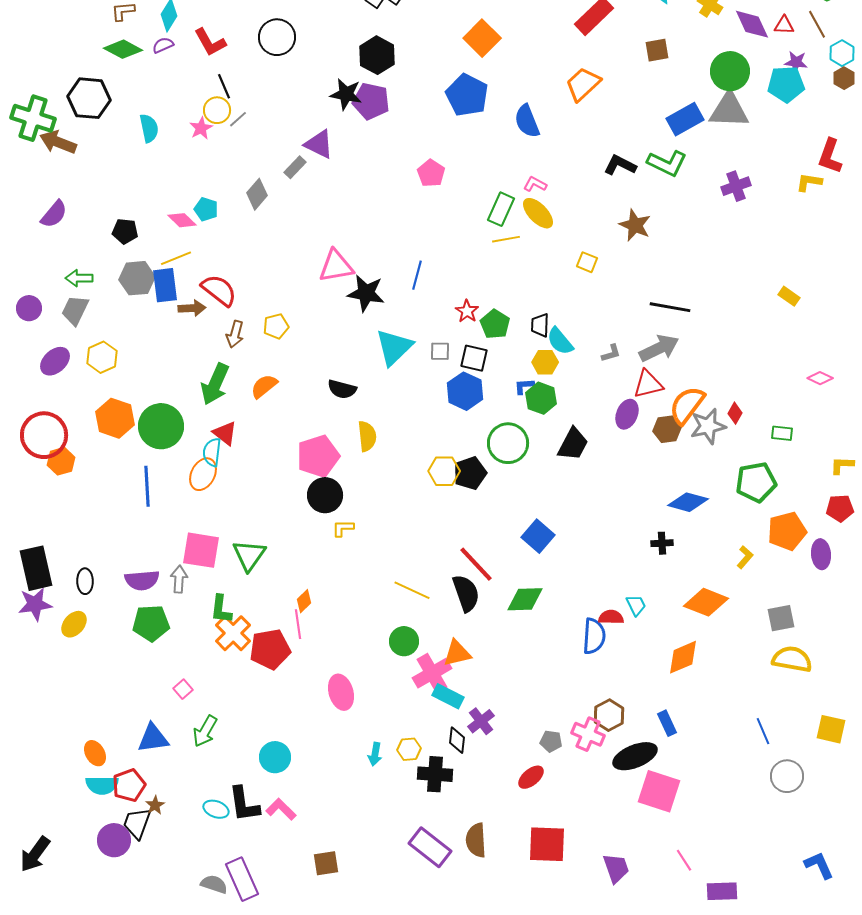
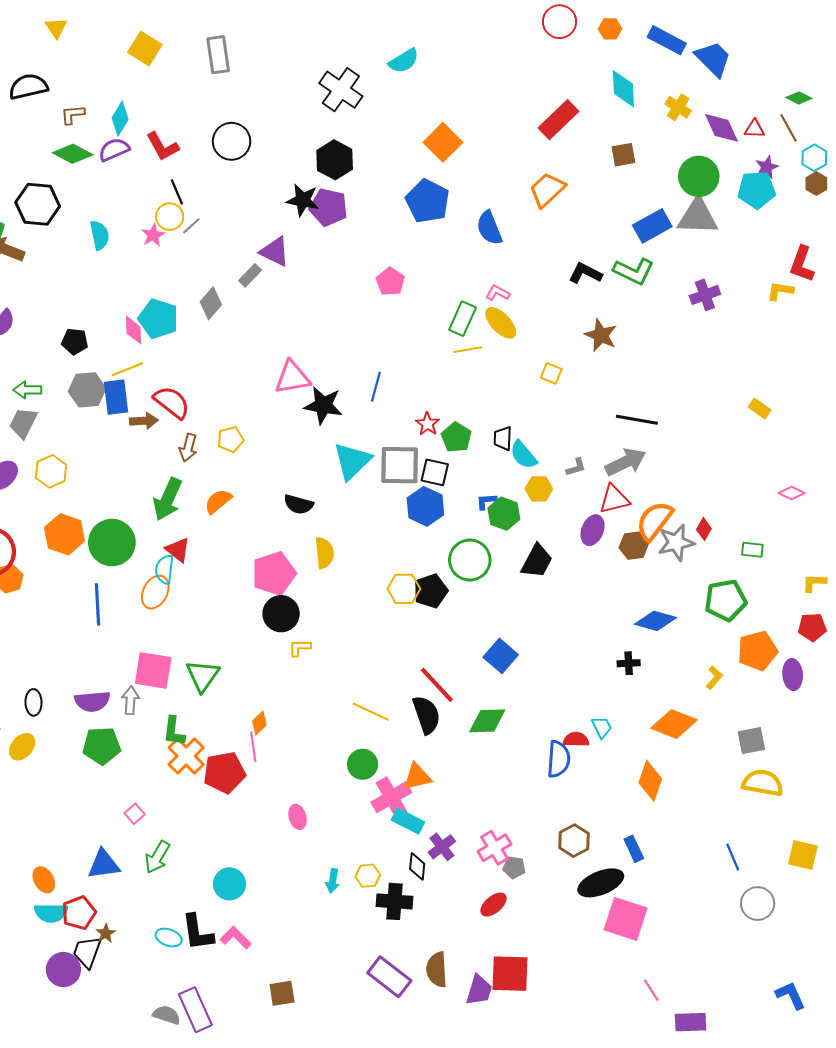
purple semicircle: (163, 45) -> (114, 150), size x1.4
purple star: (796, 62) -> (767, 167), turned -30
cyan pentagon: (206, 209) -> (158, 319), size x1.6
pink diamond: (182, 220) -> (134, 330), turned 44
gray square: (440, 351) -> (400, 465), size x2.0
yellow hexagon: (545, 362) -> (539, 489), moved
orange diamond: (683, 657) -> (650, 781), turned -48
pink ellipse: (341, 692) -> (298, 817), size x0.7
pink cross: (588, 734) -> (495, 848), moved, turned 36
purple trapezoid: (616, 868) -> (479, 990), moved, turned 36

